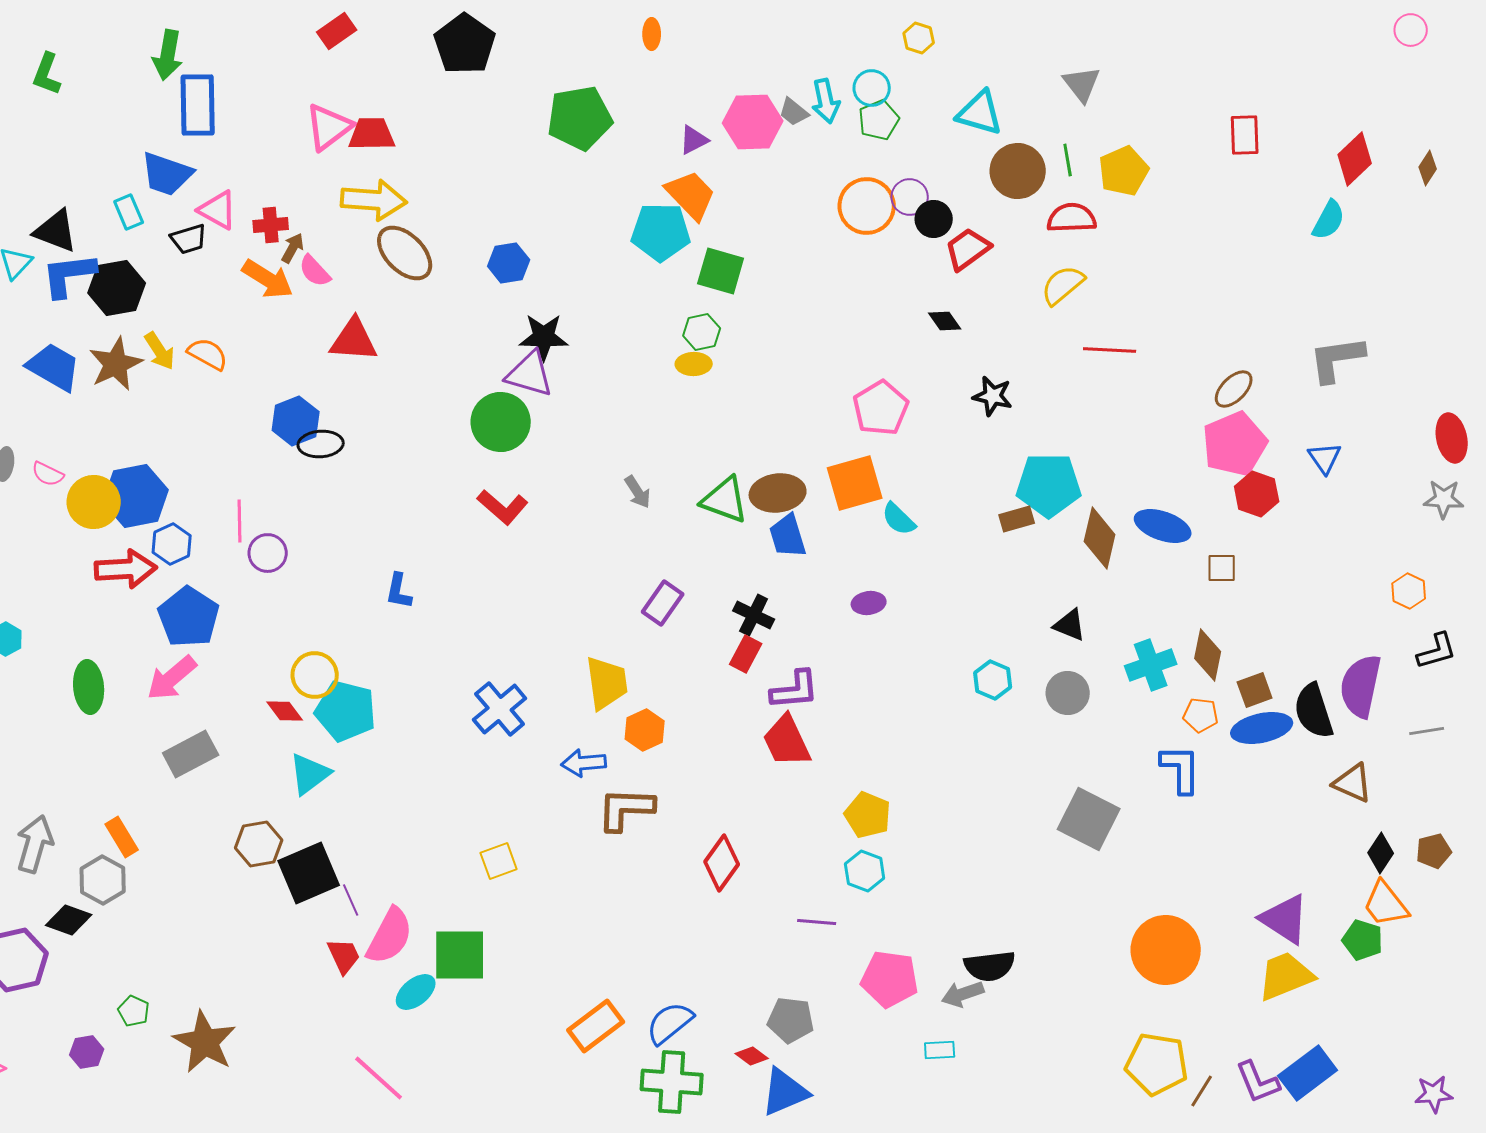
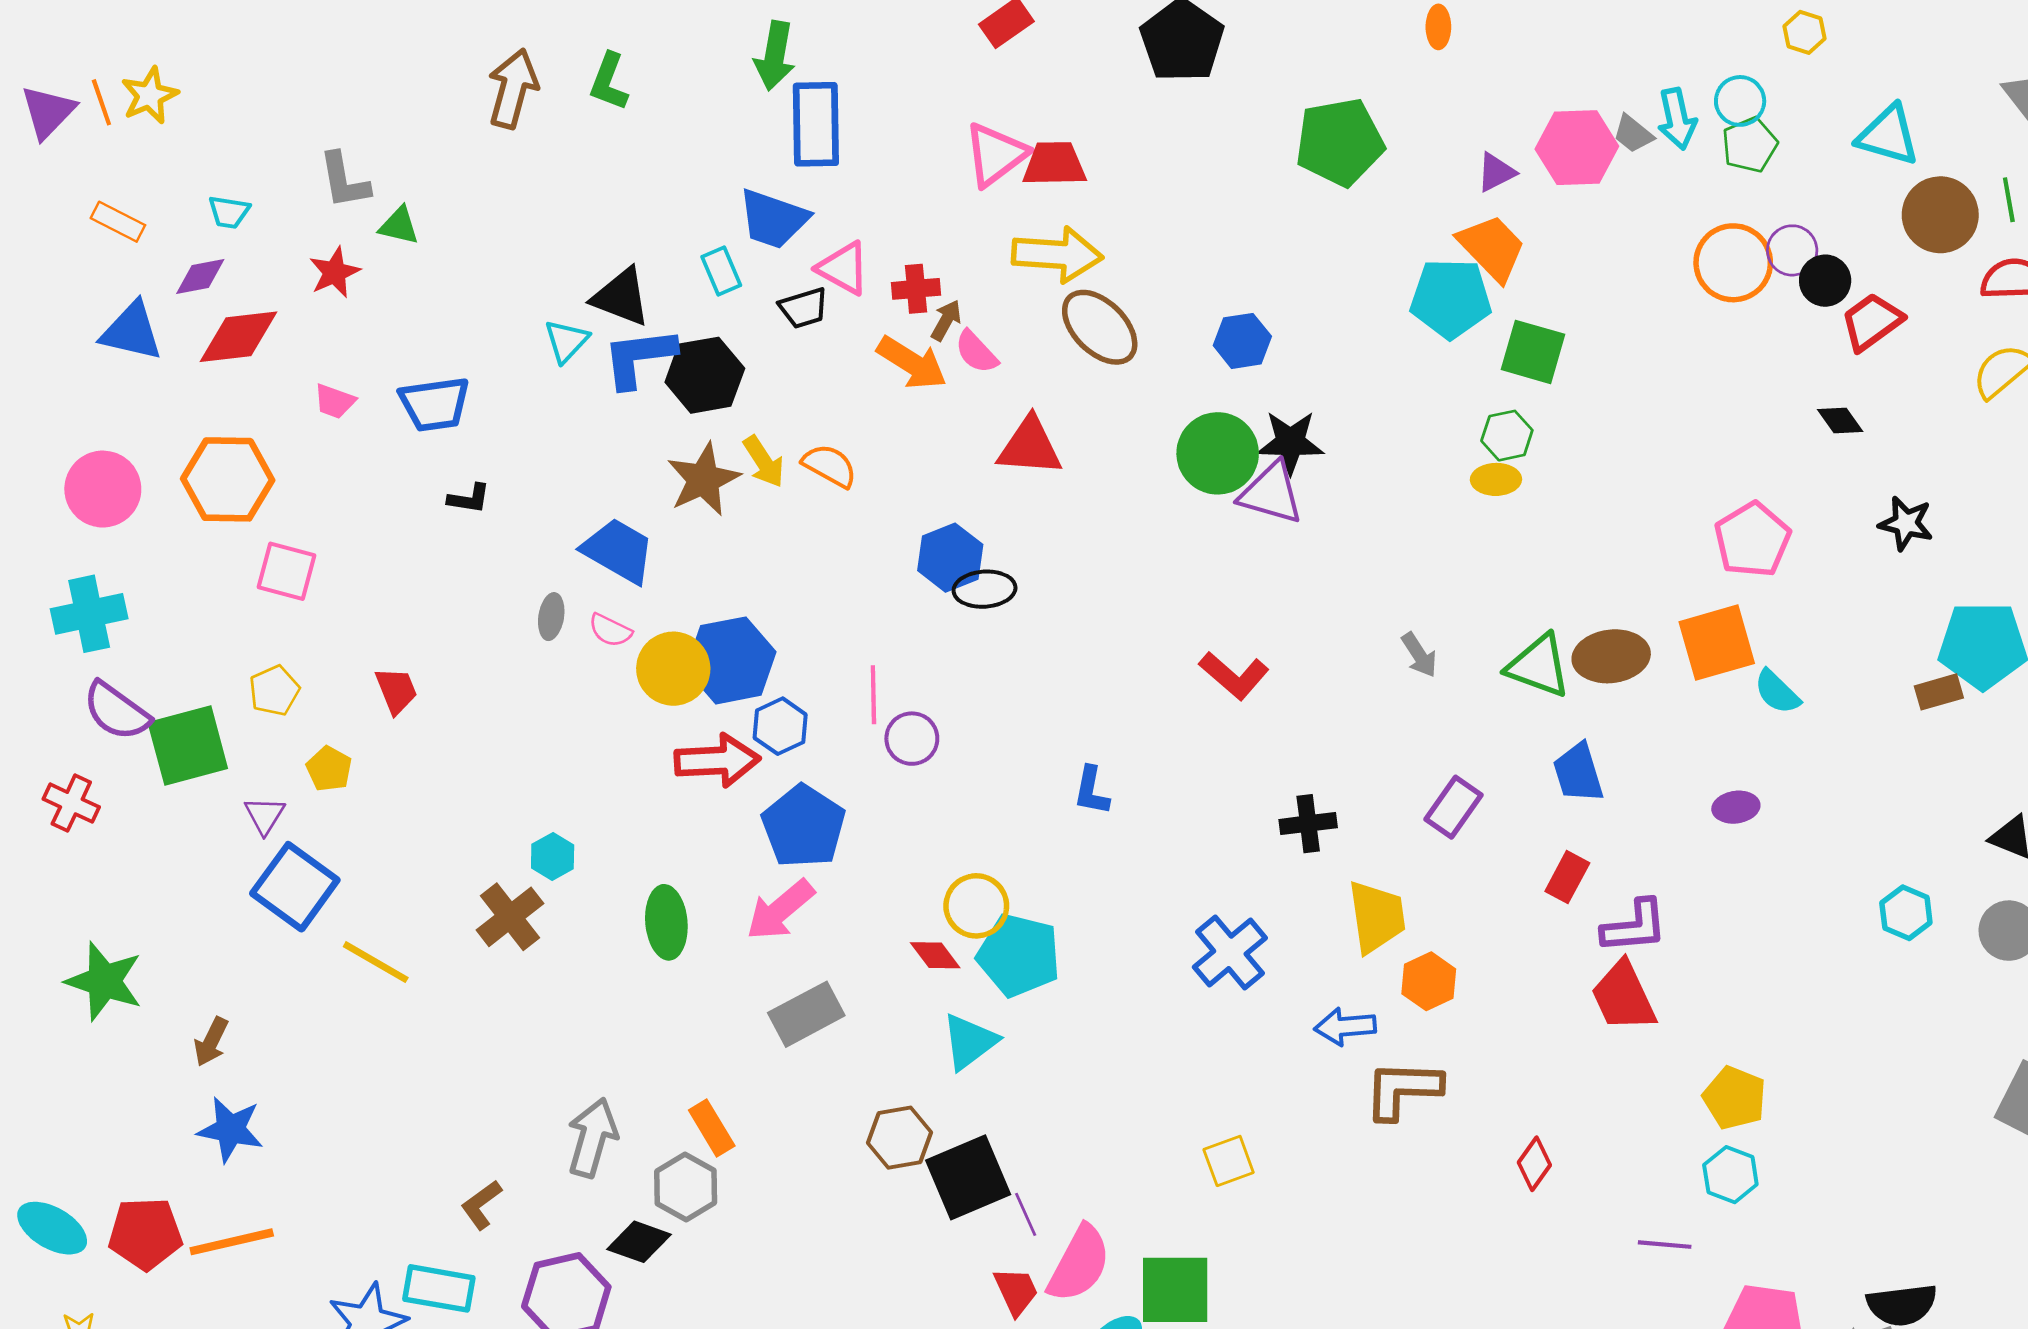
blue trapezoid: (54, 367) -> (618, 551), moved
green circle: (501, 422) -> (1218, 453), moved
blue trapezoid: (788, 536) -> (1578, 773), moved
black cross: (754, 615) -> (1308, 824), moved, turned -33
red diamond: (722, 863) -> (1534, 1164), size x0.7

